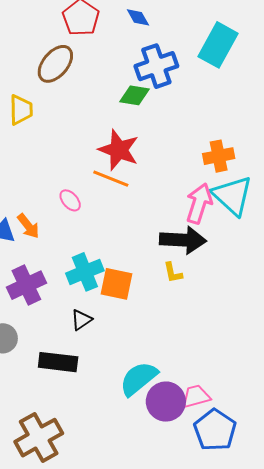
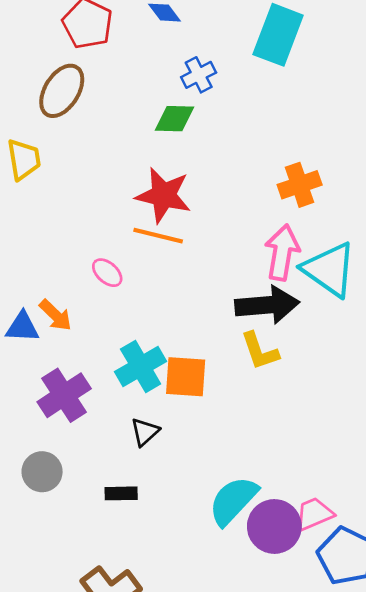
blue cross: (156, 66) -> (199, 75), size x0.6
cyan triangle: (232, 195) -> (329, 269), moved
yellow L-shape: (173, 273) -> (260, 351), size x1.4
black rectangle: (58, 362) -> (121, 493), size x0.6

